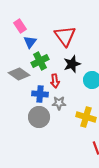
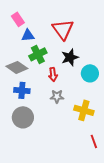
blue triangle: (30, 42) -> (28, 35), turned 48
blue cross: (40, 94) -> (22, 90), moved
gray circle: (39, 117) -> (23, 117), moved

